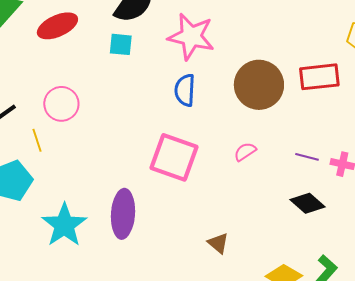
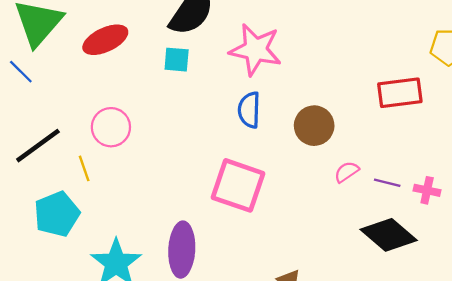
brown circle: (259, 85) -> (314, 126), moved, size x0.7
pink semicircle: (245, 152) -> (347, 172), moved
black diamond: (307, 203) -> (389, 235), size x1.4

